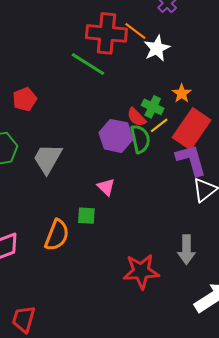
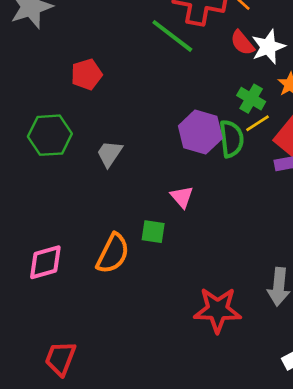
white star: (157, 48) -> (268, 47), moved
red semicircle: (136, 117) -> (242, 43), moved
gray trapezoid: (48, 159) -> (109, 154), size x0.7

